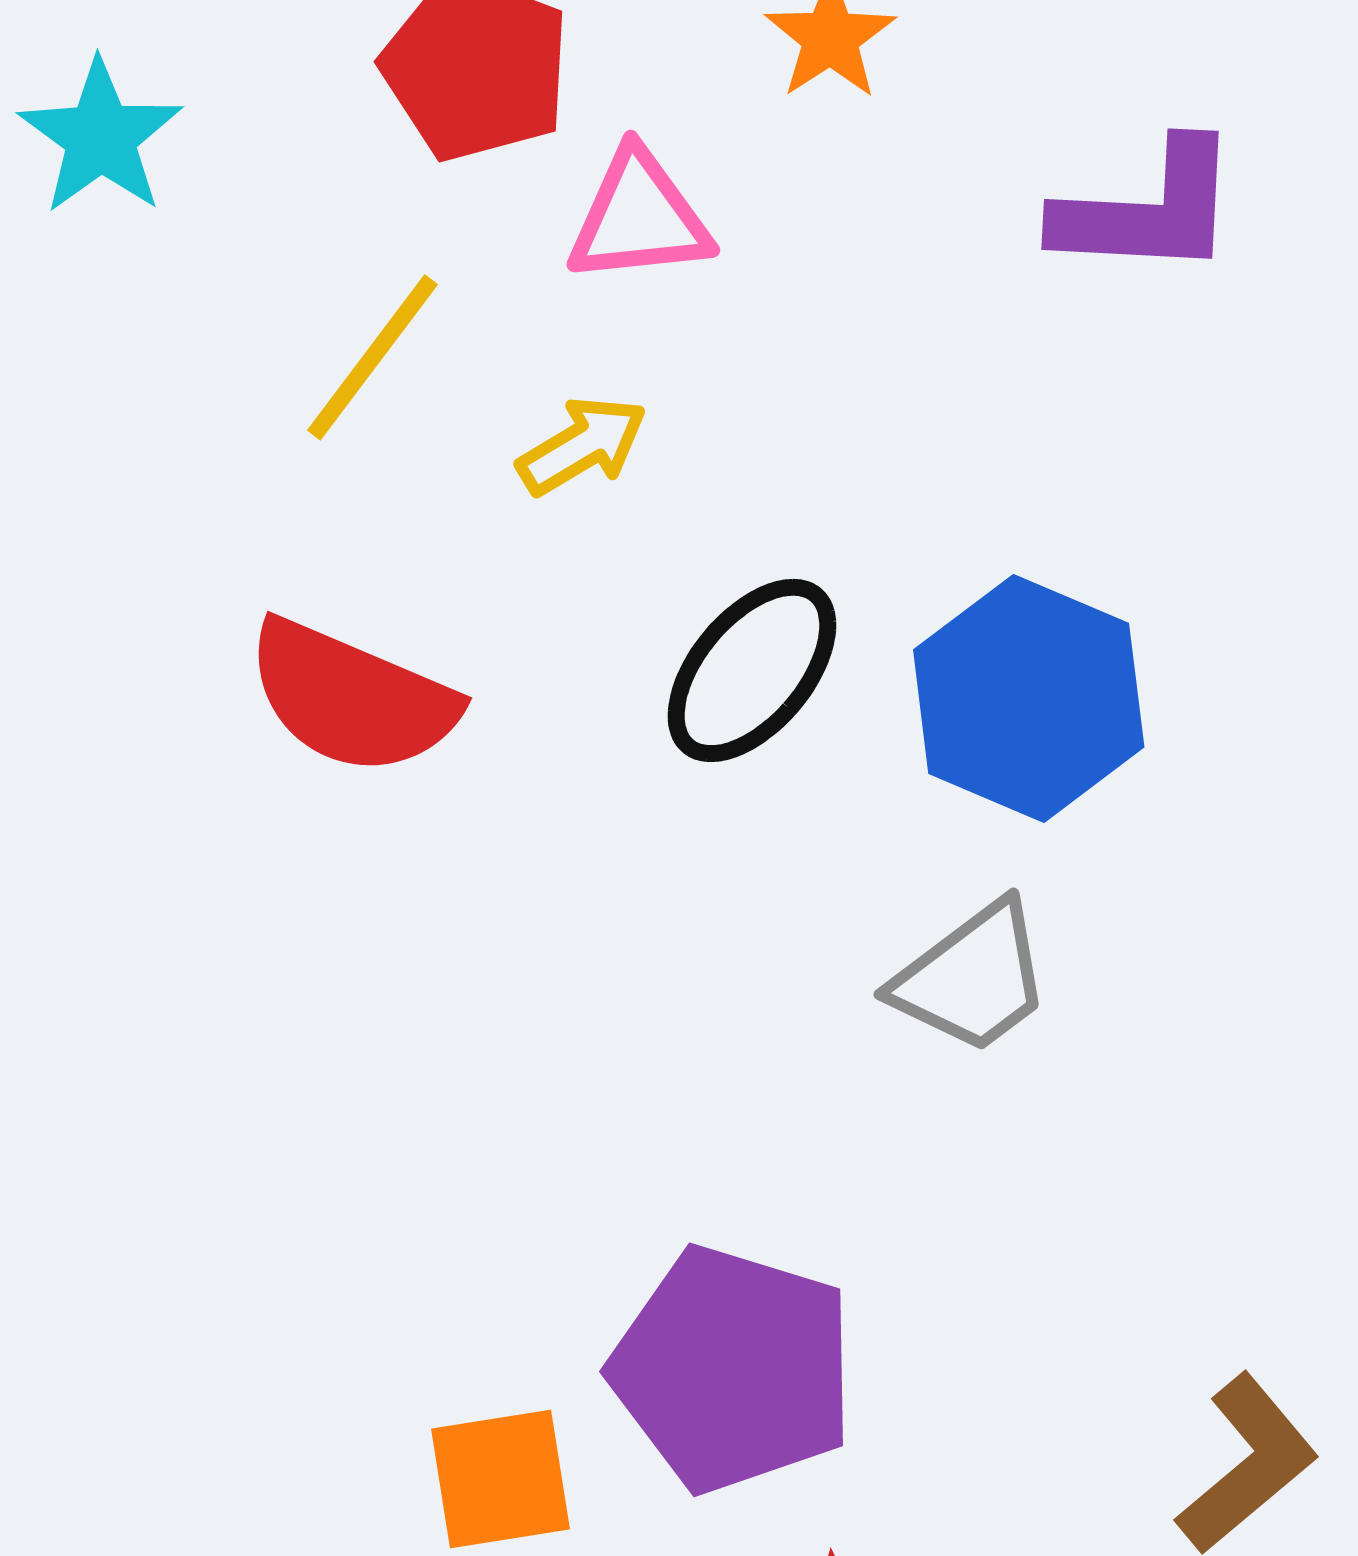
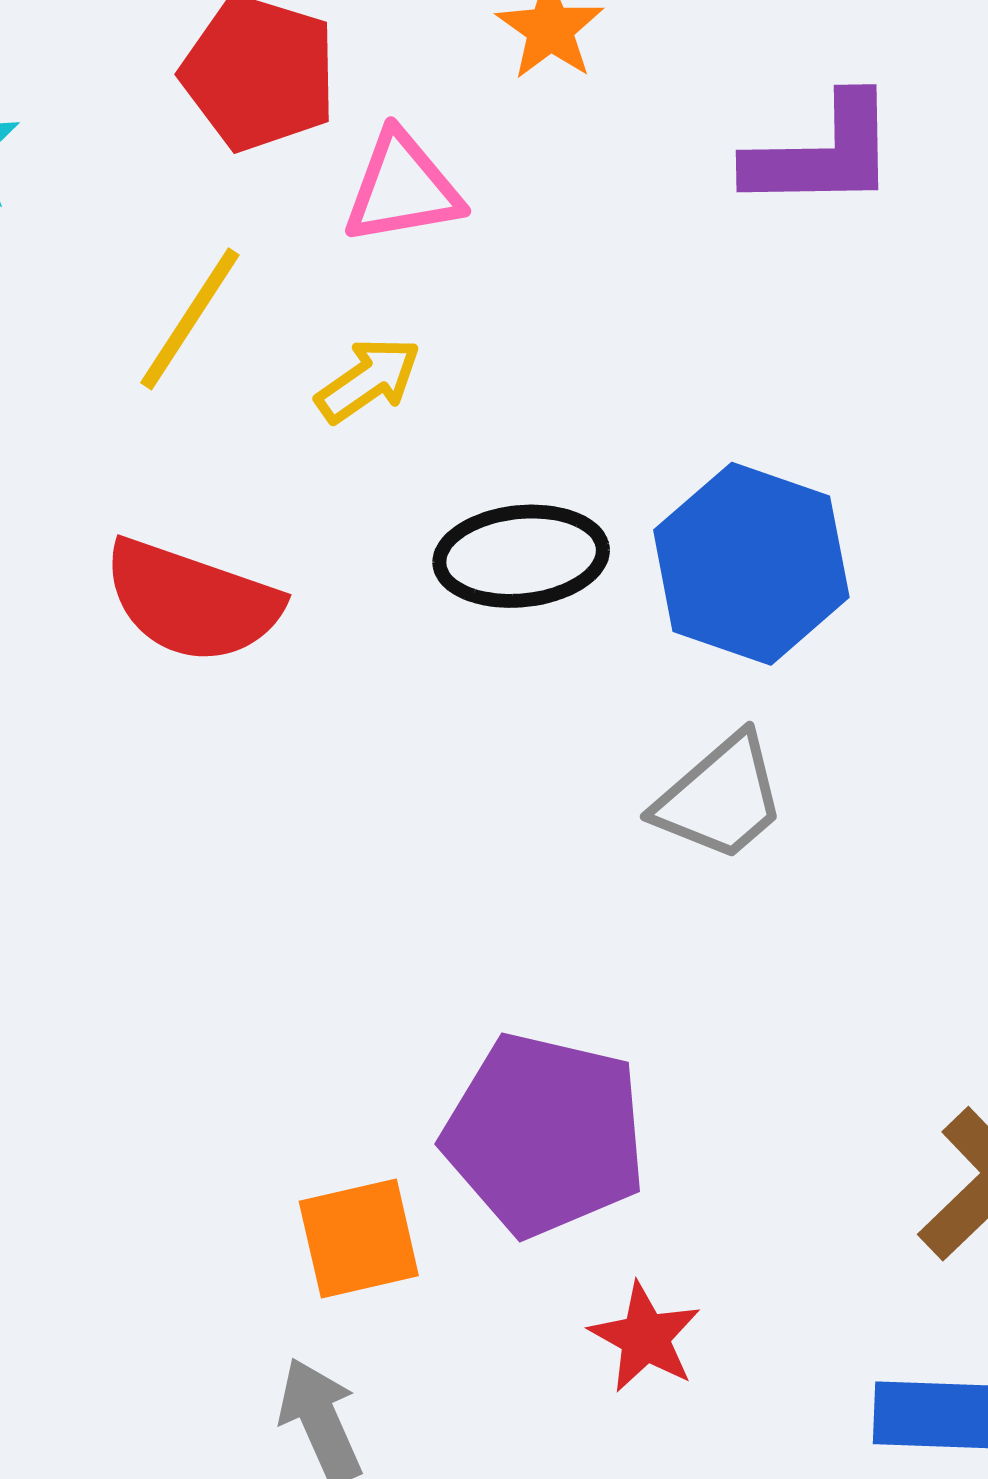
black ellipse: (752, 670) -> (521, 556), turned 48

